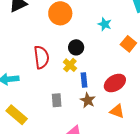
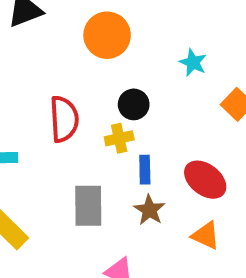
yellow cross: (70, 65) -> (119, 138), turned 32
red ellipse: (115, 83) -> (205, 180), turned 65
gray rectangle: (57, 100) -> (88, 206), size x1.5

